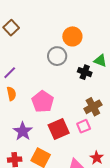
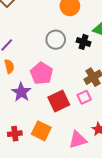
gray circle: (57, 56) -> (56, 40), moved
purple star: (23, 131) -> (21, 92), moved

